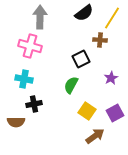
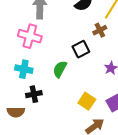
brown cross: (100, 40) -> (100, 30), turned -32
green semicircle: (71, 85) -> (60, 69), moved

